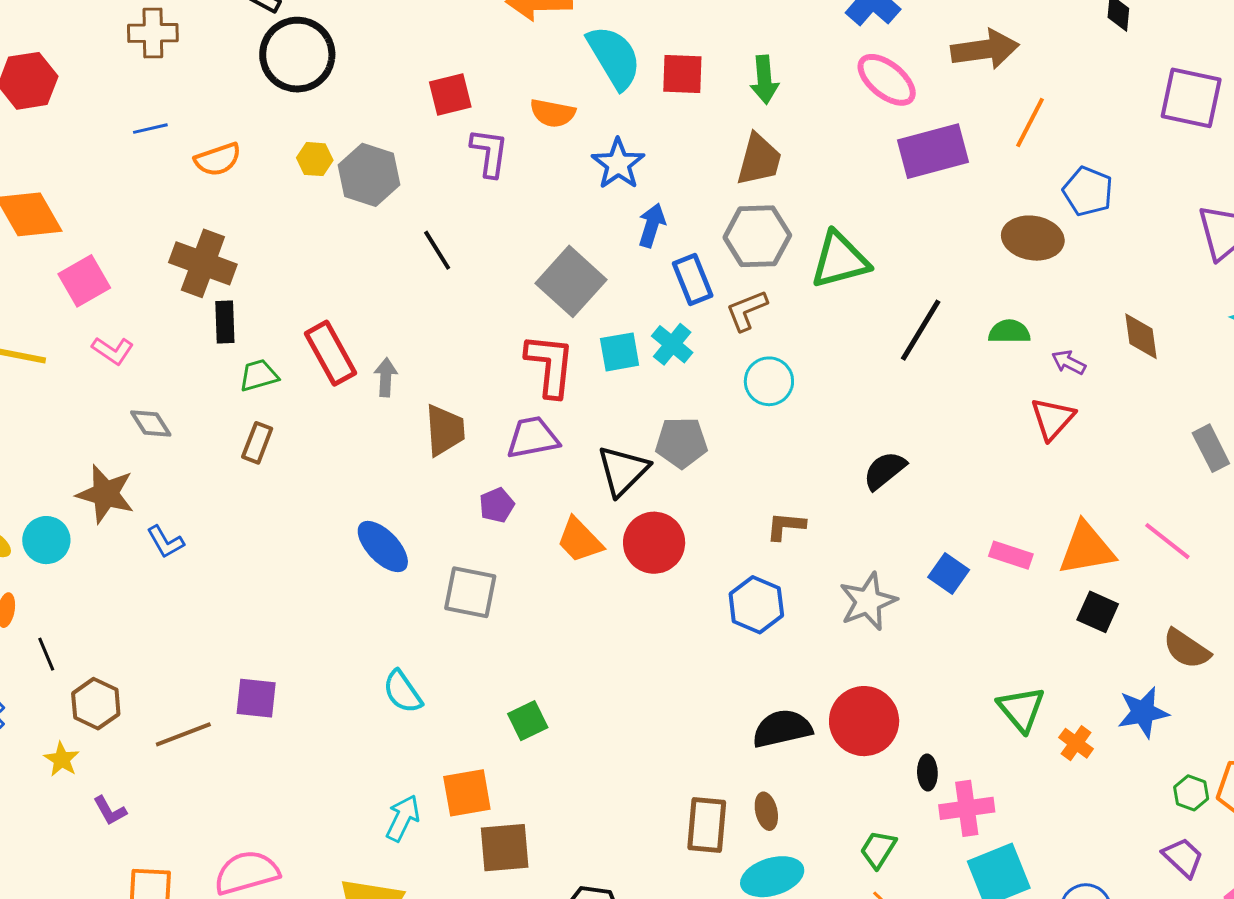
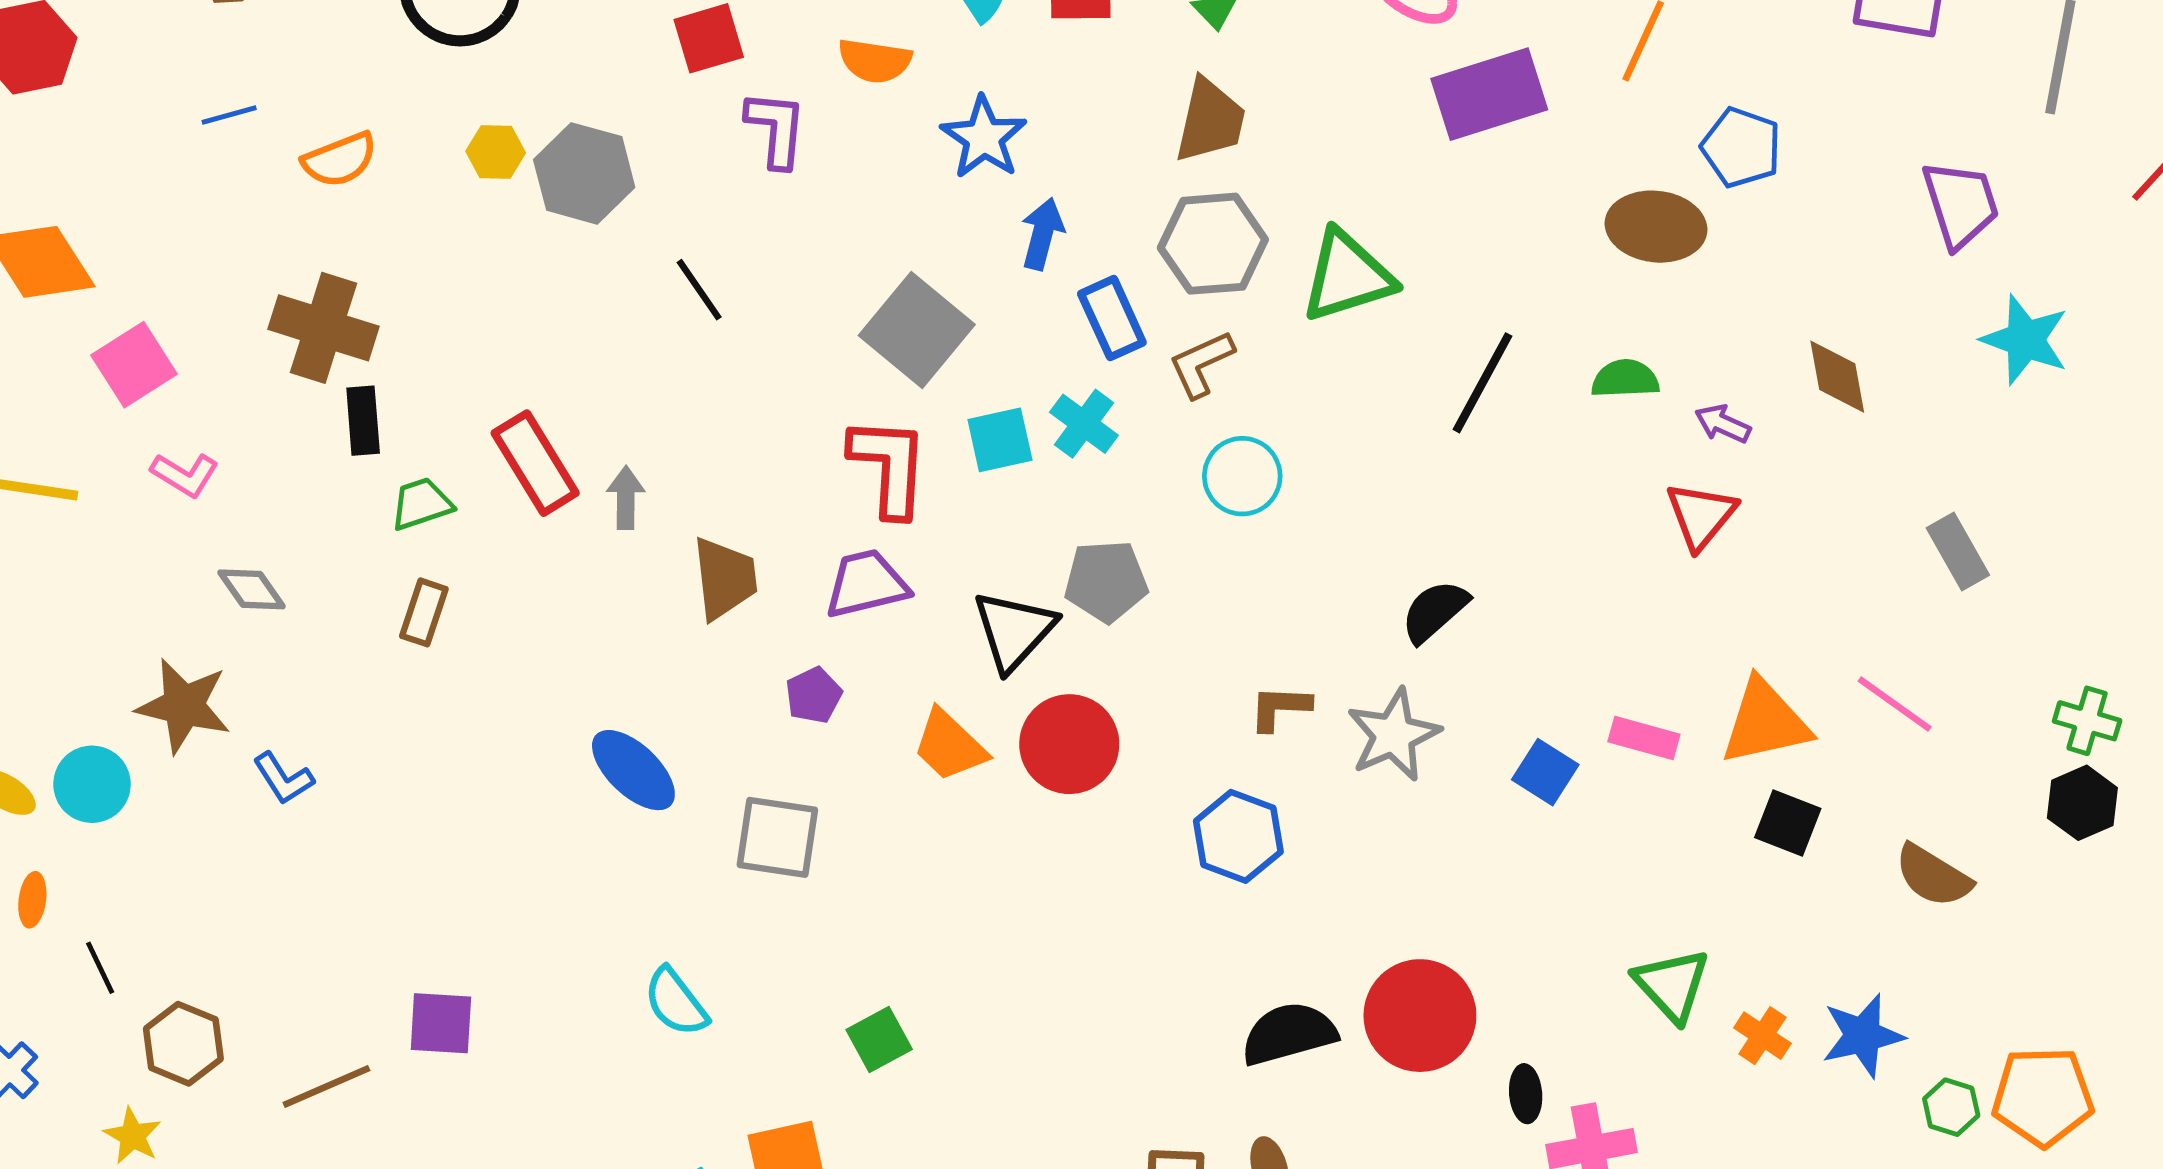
gray star: (868, 601) -> (1394, 735), moved
blue star: (1143, 712) -> (1863, 1036), moved

